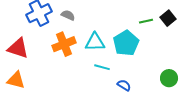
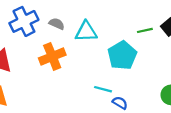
cyan triangle: (95, 42) -> (86, 32), moved
cyan line: (102, 67) -> (103, 89), moved

